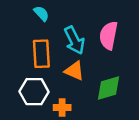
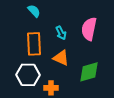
cyan arrow: (74, 40) -> (61, 33), size x0.6

